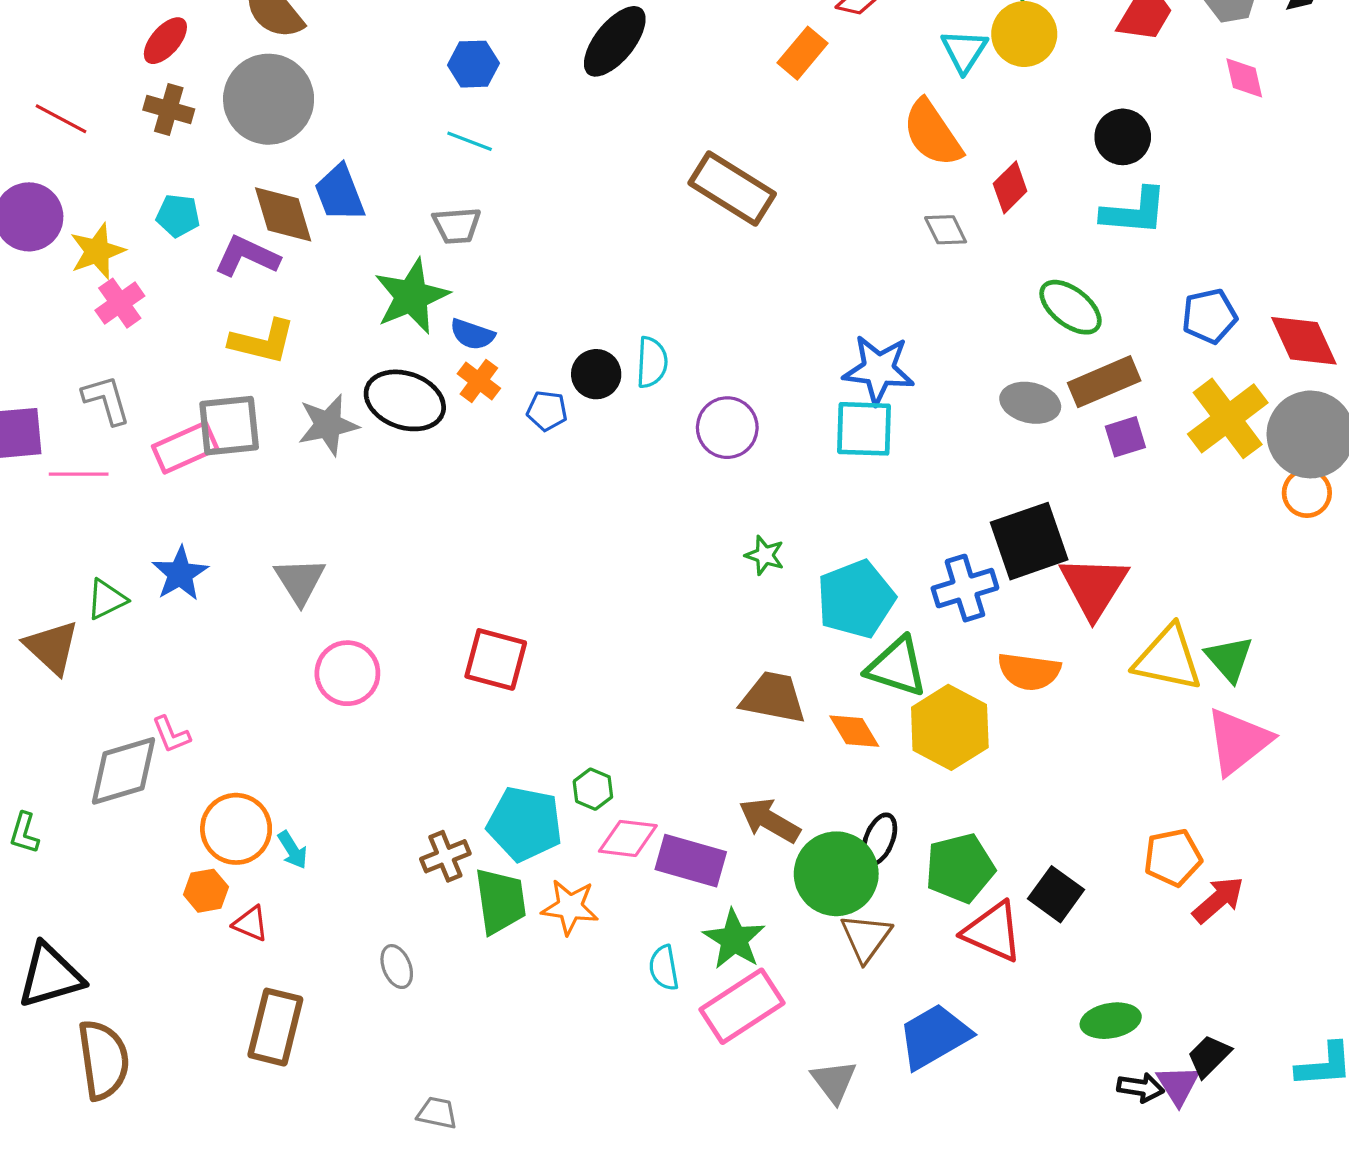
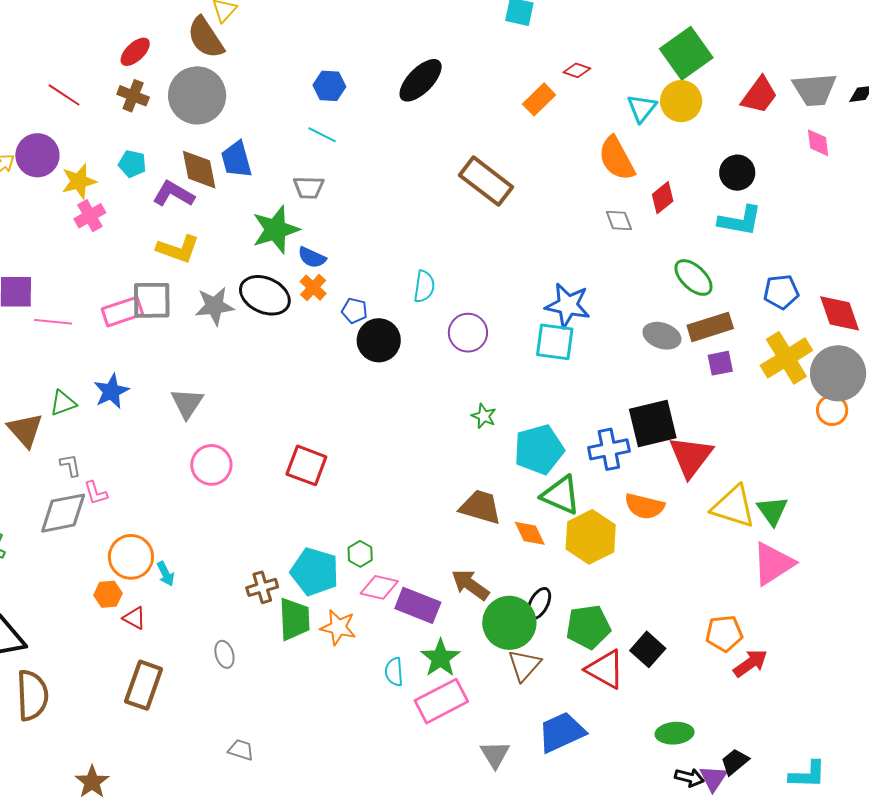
black circle: (596, 374) -> (379, 340), moved, size x1.4
gray L-shape: (106, 400) -> (70, 465), moved, size x0.7

